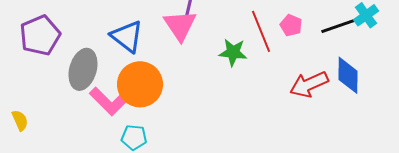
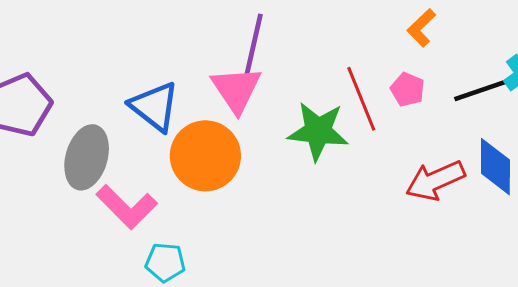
green star: (233, 52) -> (318, 131), size x1.4
orange circle: (140, 84) -> (205, 156), moved

